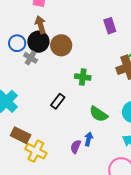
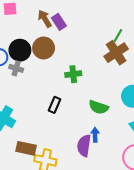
brown arrow: (40, 25) -> (45, 19), moved
purple rectangle: (110, 26) -> (59, 22), moved
purple semicircle: (76, 147) -> (84, 146), size x1.5

